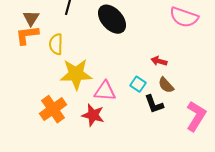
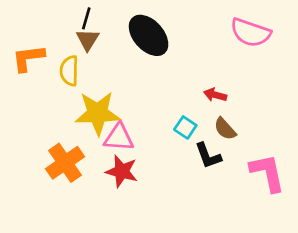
brown triangle: (31, 18) -> (88, 40), moved
pink triangle: (105, 91) -> (119, 137), moved
pink L-shape: (196, 116) -> (267, 173), turned -44

